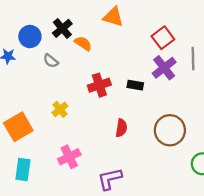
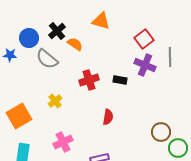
gray semicircle: (51, 61) -> (47, 59), size x1.6
purple cross: (164, 68) -> (145, 65), turned -30
brown circle: (170, 130) -> (161, 132), moved, size x0.7

